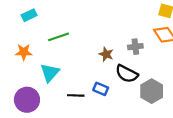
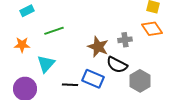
brown star: (106, 54) -> (98, 47), size x1.5
blue rectangle: (101, 89) -> (93, 79), size x1.5

